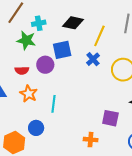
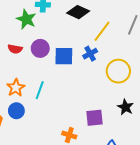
blue square: (62, 50) -> (64, 56), moved
orange star: (29, 94) -> (16, 88), moved
purple square: (110, 118) -> (94, 118), turned -30

